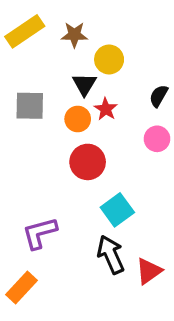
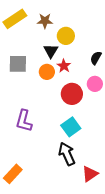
red circle: (88, 162) -> (72, 94), moved
purple L-shape: (40, 233) -> (24, 121), moved, turned -60
red triangle: (149, 271) -> (90, 174), moved

